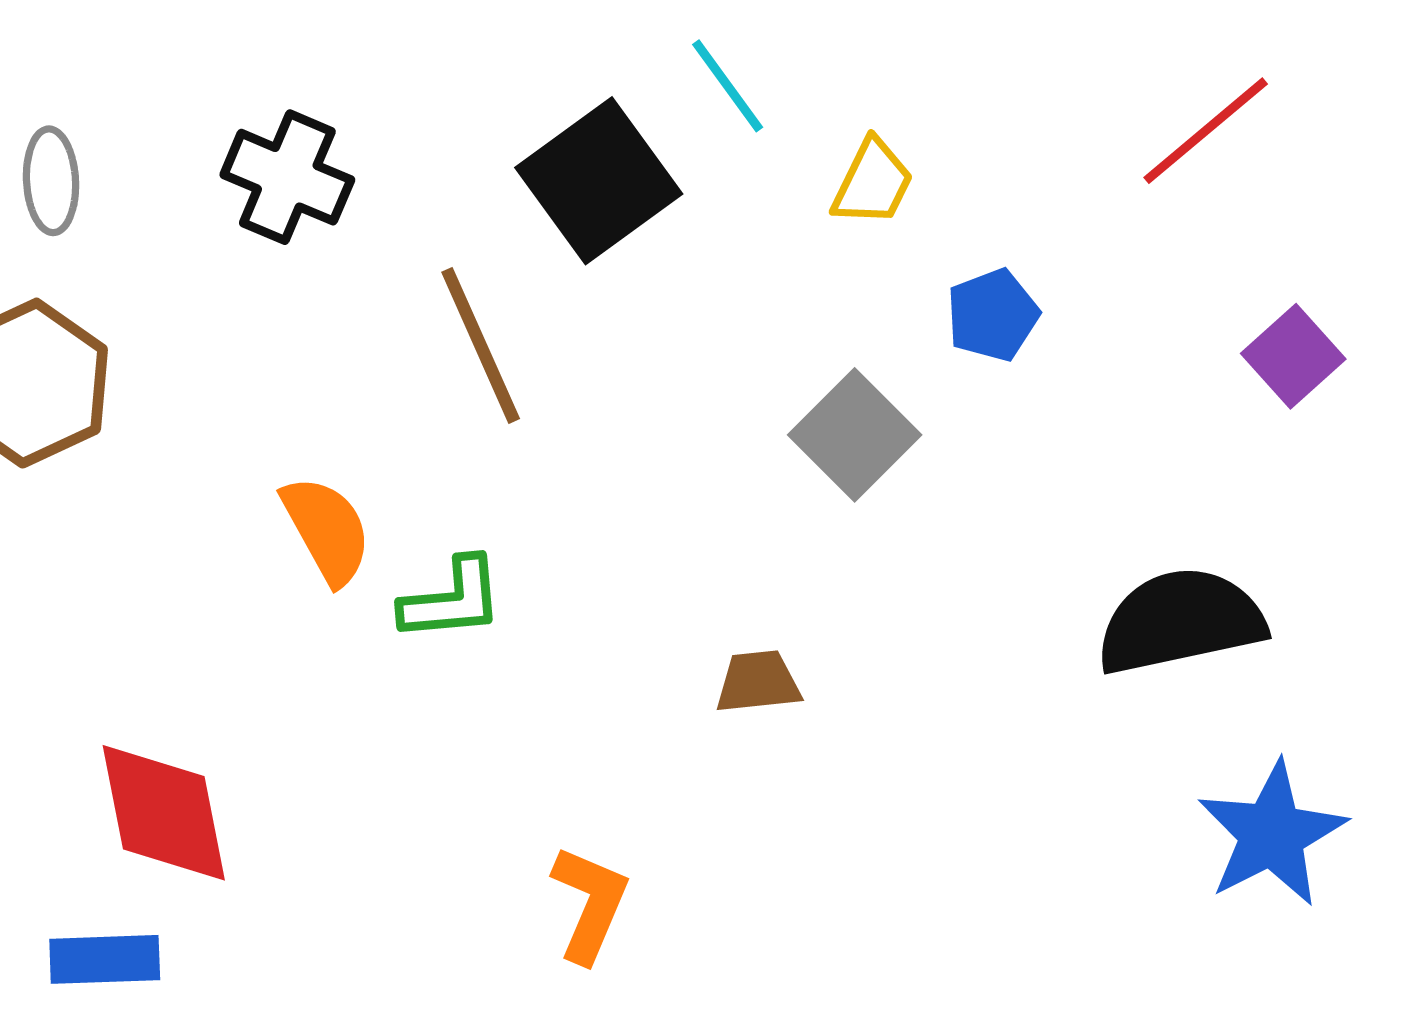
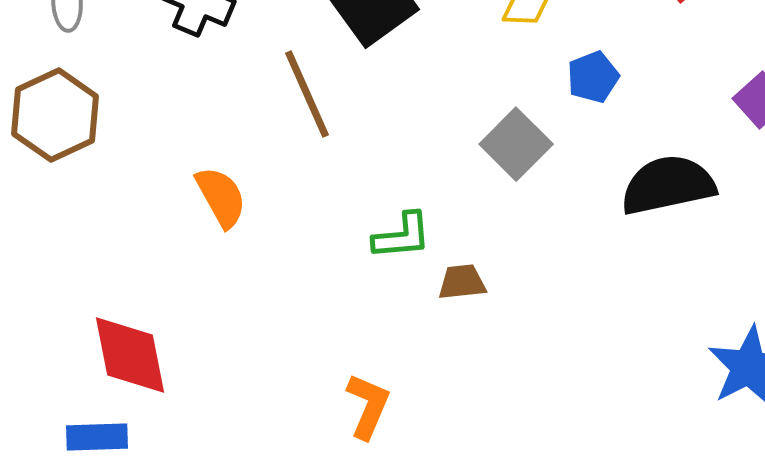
green L-shape: (452, 600) -> (402, 236), moved
black semicircle: (1181, 621) -> (668, 185), moved

